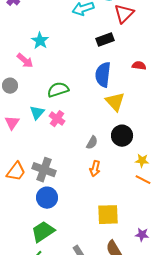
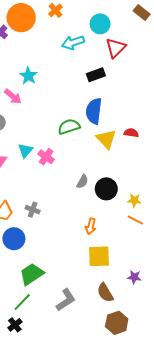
red semicircle: (139, 66) -> (131, 133), moved
green semicircle: (58, 90) -> (69, 127), moved
black circle: (122, 136) -> (106, 189), moved
orange arrow: (95, 169) -> (91, 226), moved
gray cross: (44, 170) -> (33, 210), size x0.6
blue circle: (47, 198) -> (14, 239), moved

